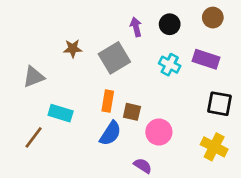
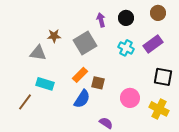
purple rectangle: (206, 59) -> (153, 44), turned -54
gray triangle: (34, 77) -> (38, 53), moved, turned 30
orange rectangle: (108, 101) -> (80, 75), turned 35
pink circle: (159, 132) -> (130, 98), moved

